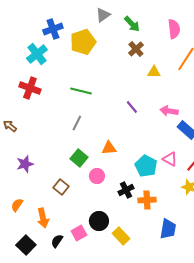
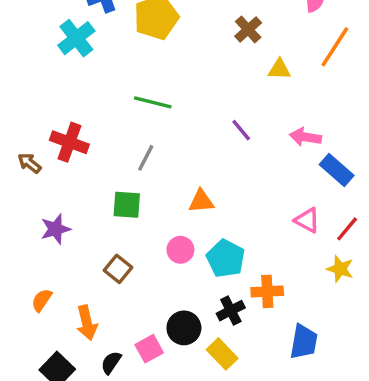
red cross: (30, 88) -> (69, 142), moved
green square: (79, 158) -> (127, 205), moved, turned -36
cyan pentagon: (146, 166) -> (226, 258), moved
black cross: (126, 190) -> (231, 311), moved

